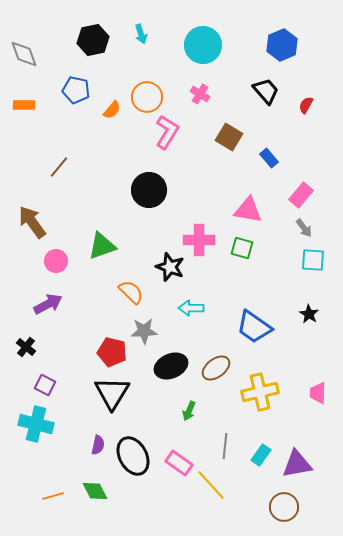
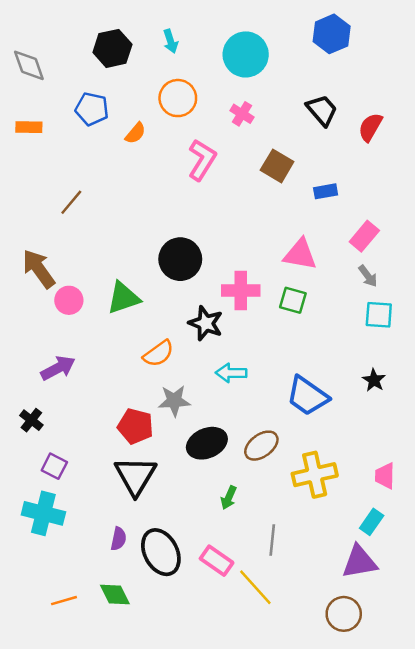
blue hexagon: (282, 45) -> (332, 34), moved
orange circle: (147, 97) -> (178, 98), moved
red semicircle: (306, 105) -> (370, 127), size x1.4
blue rectangle: (269, 158) -> (326, 191), turned -60
black circle: (149, 190) -> (180, 259), moved
pink circle: (56, 261) -> (69, 300), moved
orange semicircle: (131, 292) -> (158, 354), turned 100
cyan rectangle: (261, 455) -> (372, 522), moved

